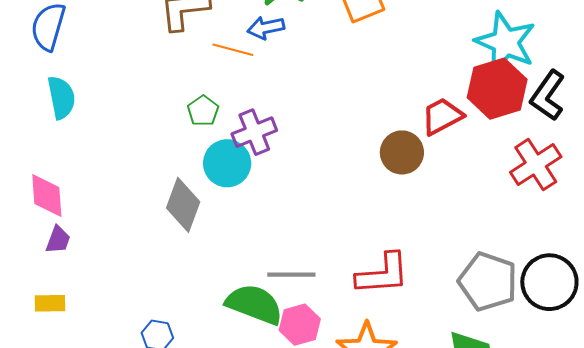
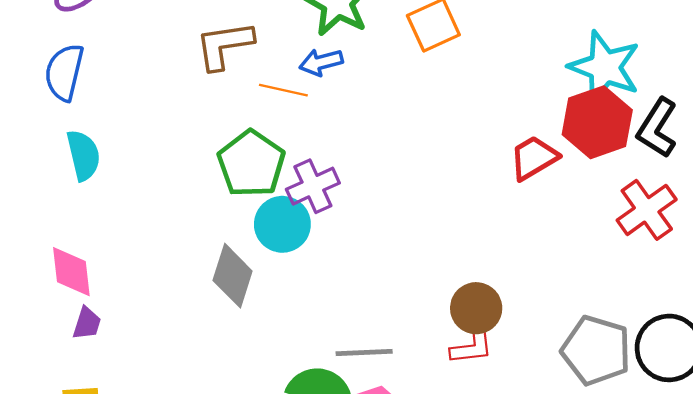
green pentagon: (203, 111) -> (251, 164), size x1.8
brown circle: (402, 152) -> (476, 308), moved
red L-shape: (383, 274) -> (472, 347), size x0.7

